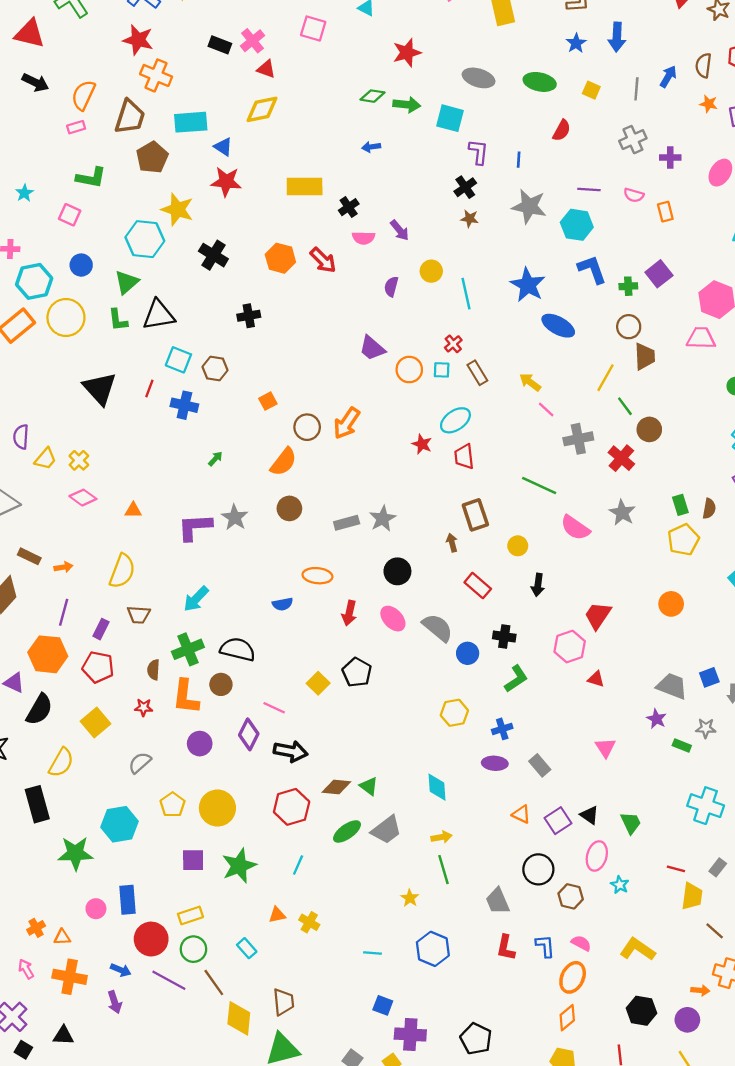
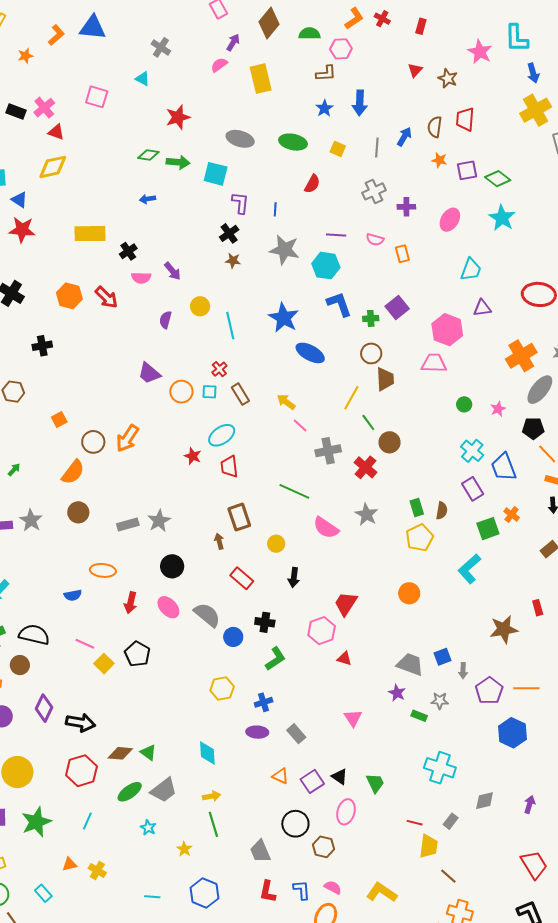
pink line: (274, 708) -> (85, 644), moved
cyan star: (620, 885) -> (148, 828), moved

